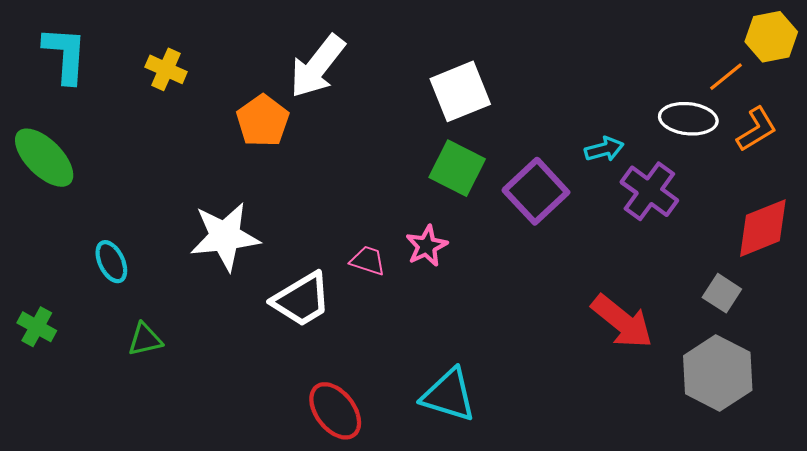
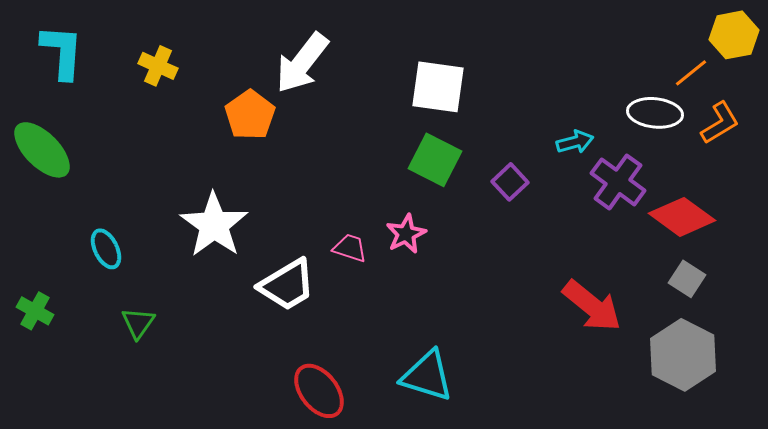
white square: (460, 91) -> (438, 87), turned 30
purple square: (536, 191) -> (510, 182), size x0.6
red diamond: (763, 228) -> (682, 217), moved, turned 58
white star: (225, 236) -> (214, 225), turned -30
green triangle: (145, 339) -> (138, 323), turned -42

